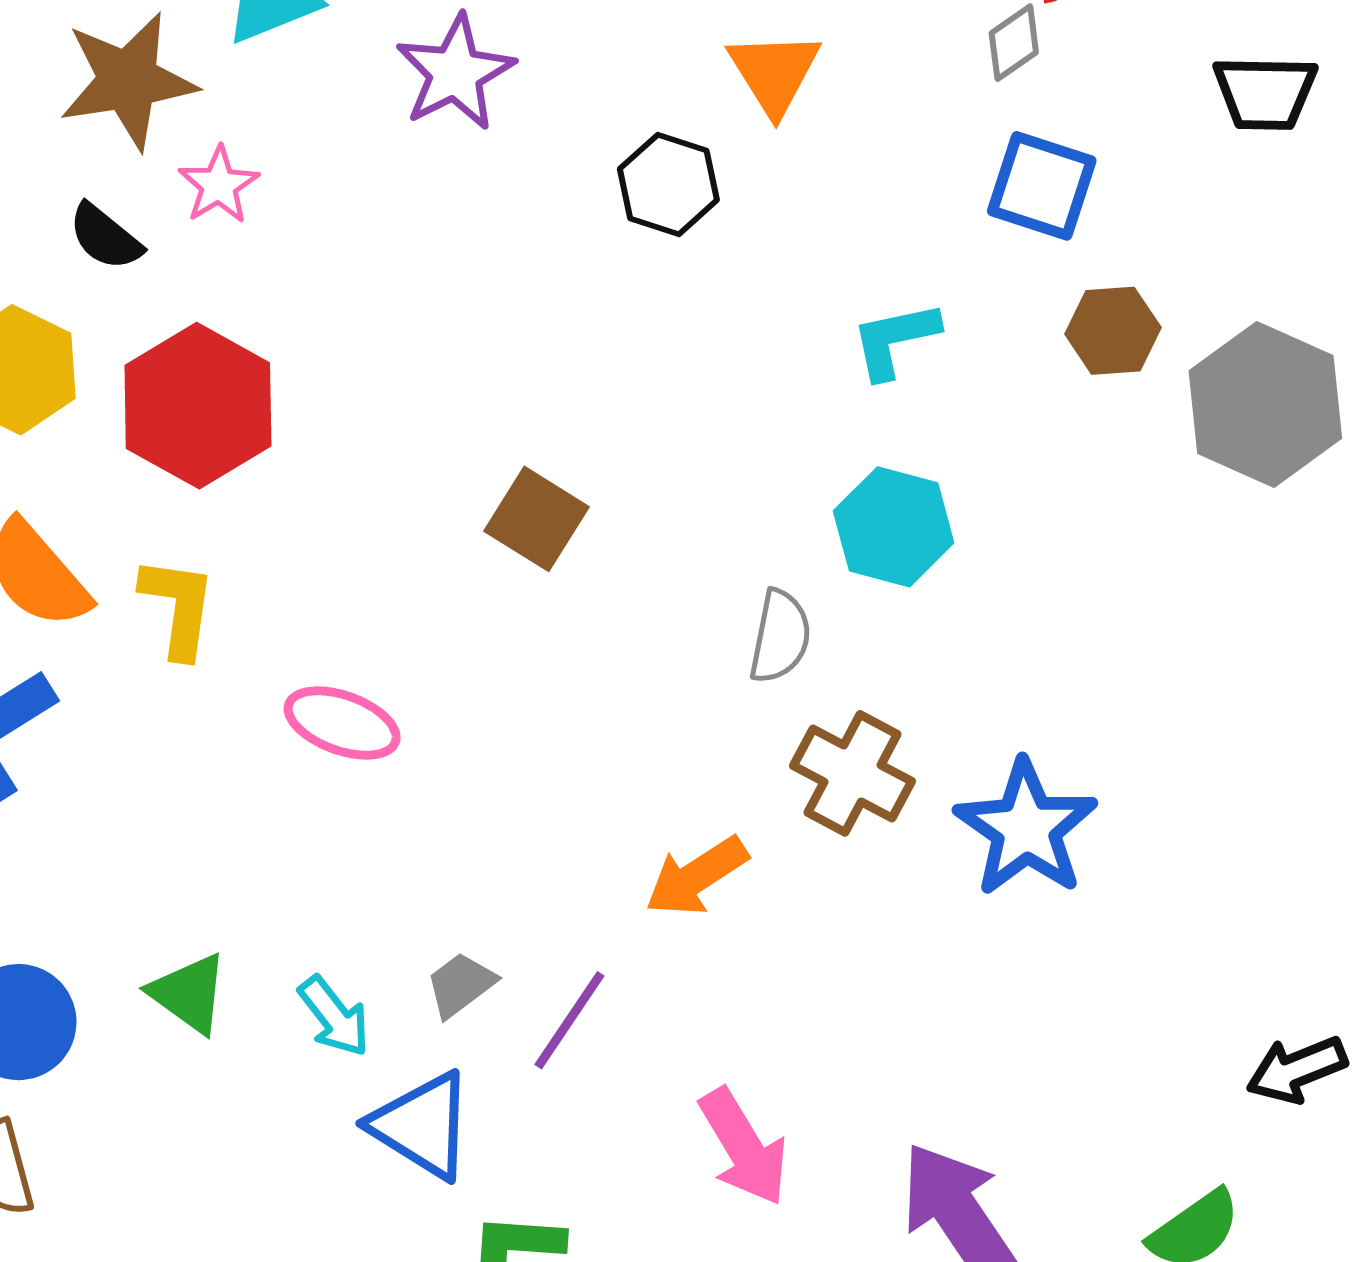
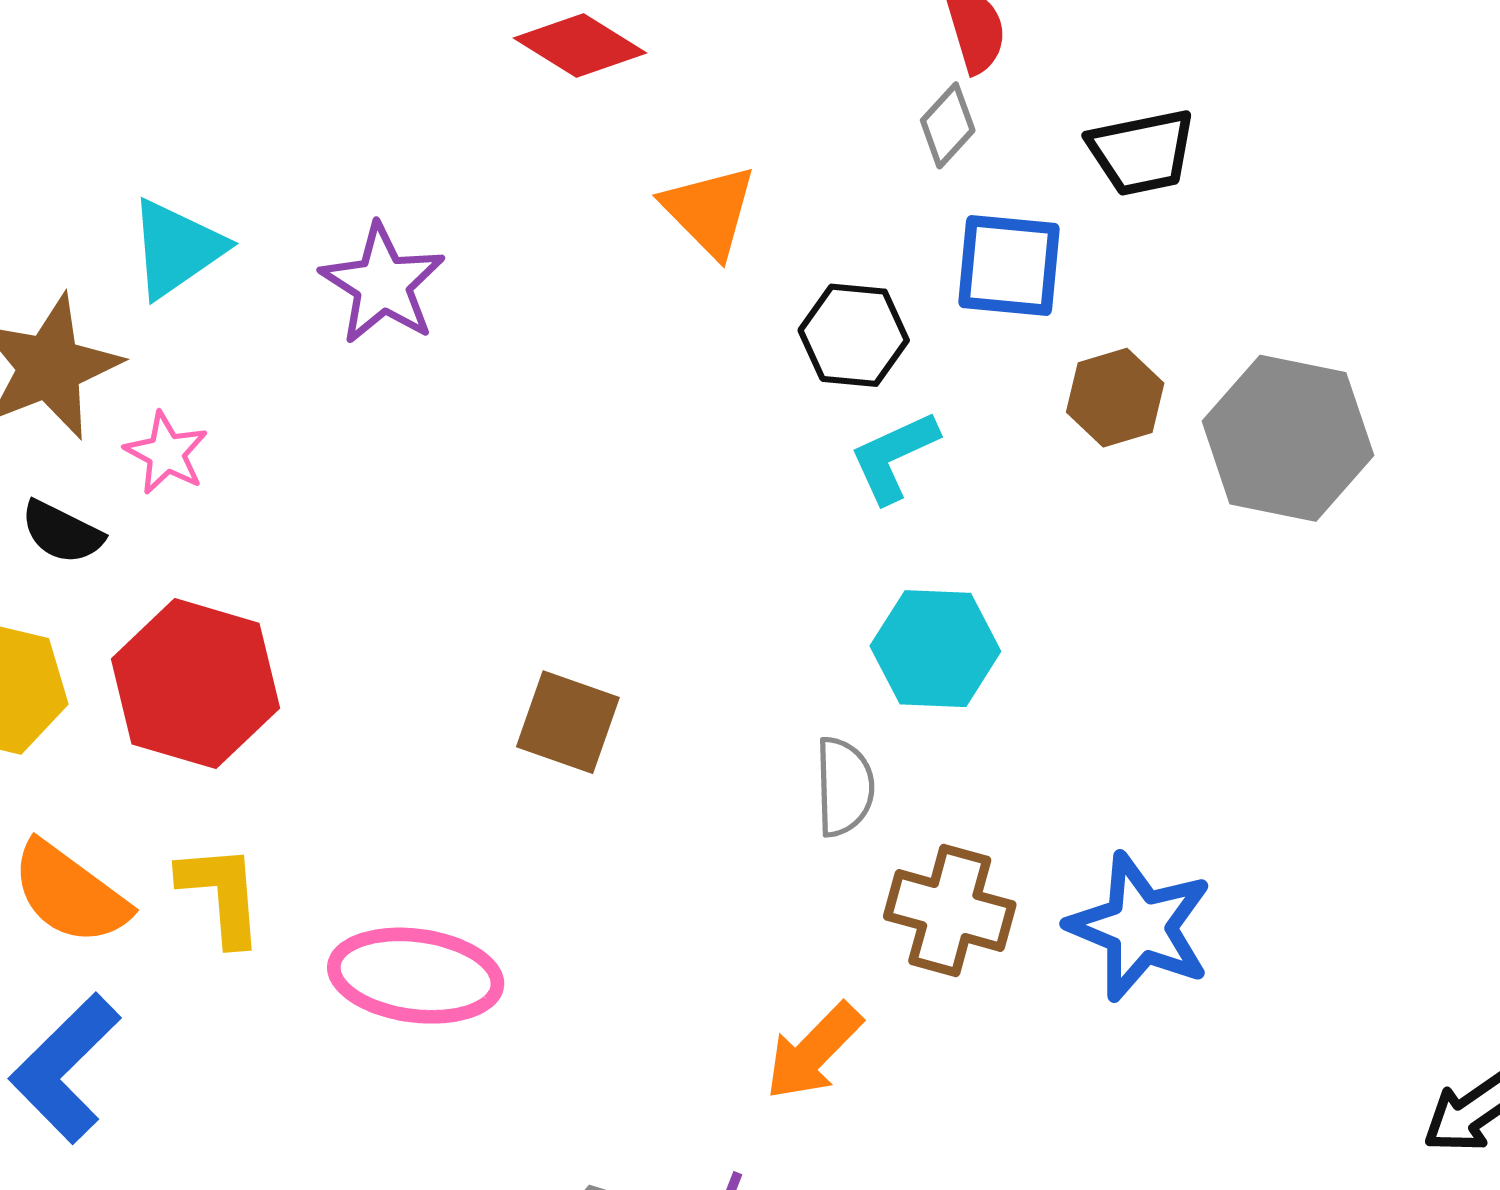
black trapezoid: (1265, 93) -> (1142, 152), moved
black hexagon: (668, 184) -> (854, 335), moved
pink ellipse: (342, 723) -> (416, 976), size x1.4

